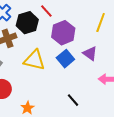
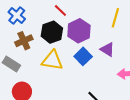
black hexagon: (27, 23) -> (52, 32), moved

